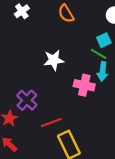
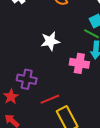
purple cross: (27, 100) -> (27, 79), turned -30

